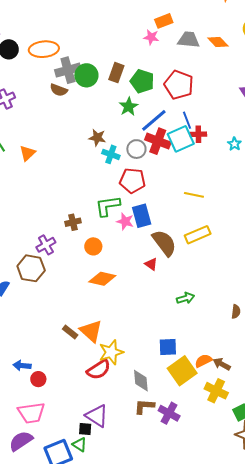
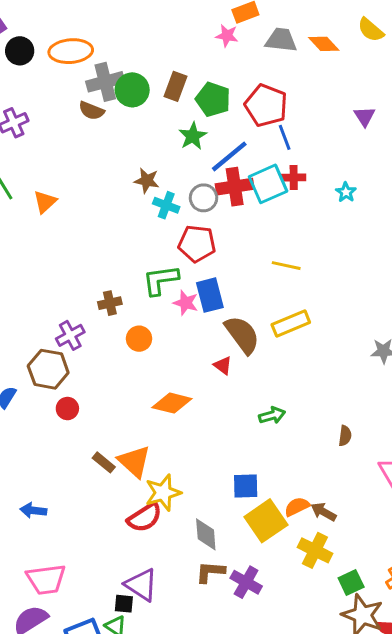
blue line: (187, 120) -> (285, 137), moved
red cross: (158, 141) -> (235, 187), turned -30
orange diamond: (102, 279) -> (172, 403), moved
red circle: (38, 379) -> (67, 409), moved

